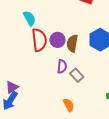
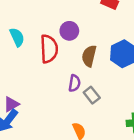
cyan semicircle: (29, 18) -> (17, 37), moved
purple circle: (57, 40) -> (69, 31), moved

